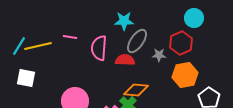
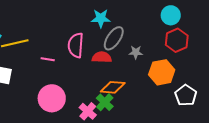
pink line: (70, 37) -> (48, 59), moved
red hexagon: (181, 43) -> (177, 40), moved

